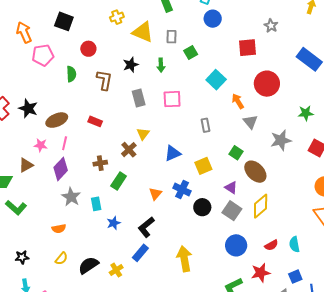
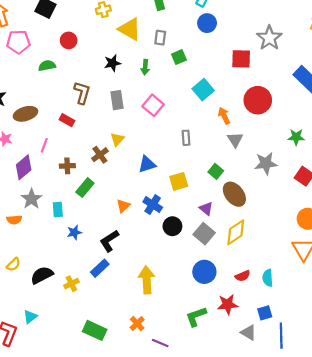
gray star: (271, 26) -> (269, 38), size x1.6
green semicircle: (71, 74) -> (47, 66), turned -105
brown L-shape: (104, 80) -> (82, 93), moved
pink square: (172, 99) -> (153, 105), turned 36
pink line: (65, 143) -> (44, 145), moved
orange semicircle: (59, 229) -> (14, 220), moved

